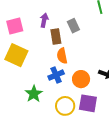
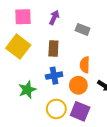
gray rectangle: (73, 26) -> (83, 29), turned -56
brown rectangle: (56, 37) -> (53, 49), moved
orange semicircle: (62, 56) -> (85, 65), moved

